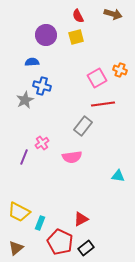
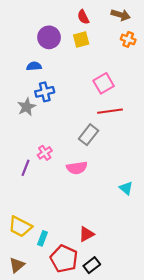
orange cross: (120, 70) -> (128, 39), moved
blue cross: (42, 86) -> (45, 92), turned -30
cyan triangle: (118, 176) -> (126, 188), turned 32

